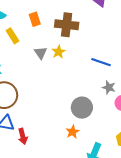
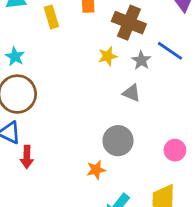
gray triangle: (41, 53) -> (132, 93), moved, turned -48
blue line: (101, 62) -> (170, 51), moved
gray star: (109, 87) -> (141, 60), moved

